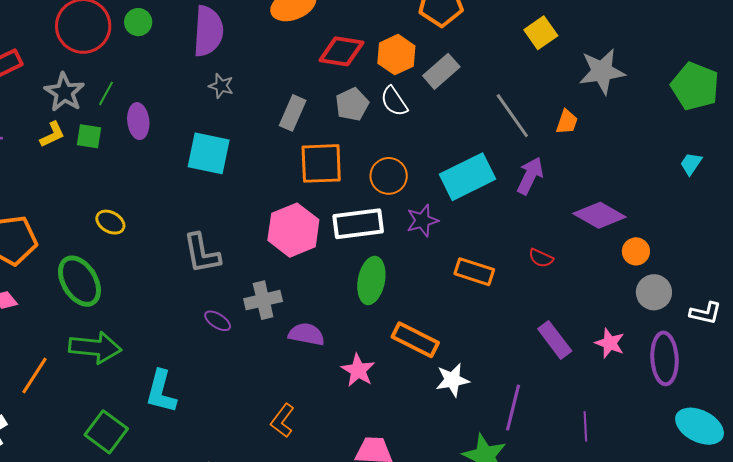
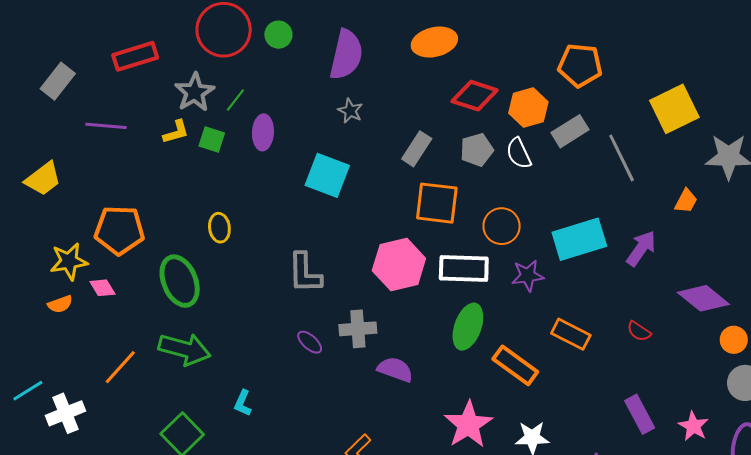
yellow square: (541, 33) -> (674, 109), size x1.5
gray line: (512, 116) -> (622, 158), moved
yellow ellipse: (110, 222) -> (219, 228), turned 44
orange rectangle: (415, 340) -> (515, 365), moved
pink star: (358, 370) -> (468, 425), moved, size x1.4
cyan L-shape: (161, 392) -> (243, 403), size x0.6

